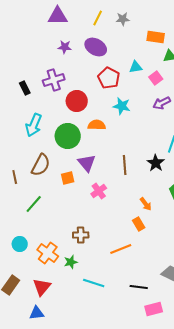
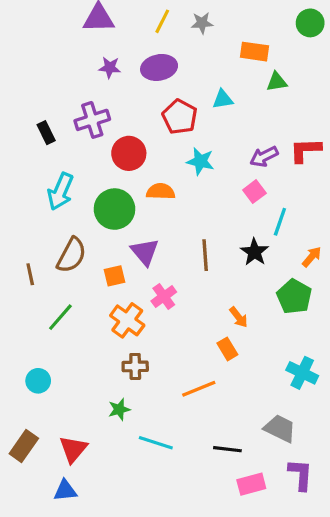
purple ellipse: (96, 47) -> (159, 67), turned -40
pink square: (156, 78) -> (254, 192), moved
orange cross: (48, 253) -> (127, 320), moved

